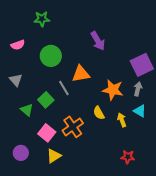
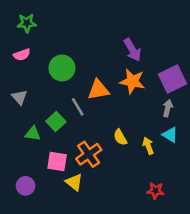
green star: (42, 19) -> (27, 23), moved
purple arrow: (98, 41) -> (132, 50), moved
orange star: (113, 90) -> (132, 81), moved
green triangle: (27, 110) -> (33, 134), turned -32
pink square: (47, 133) -> (57, 162), turned -30
yellow triangle: (54, 156) -> (74, 182), moved, turned -49

